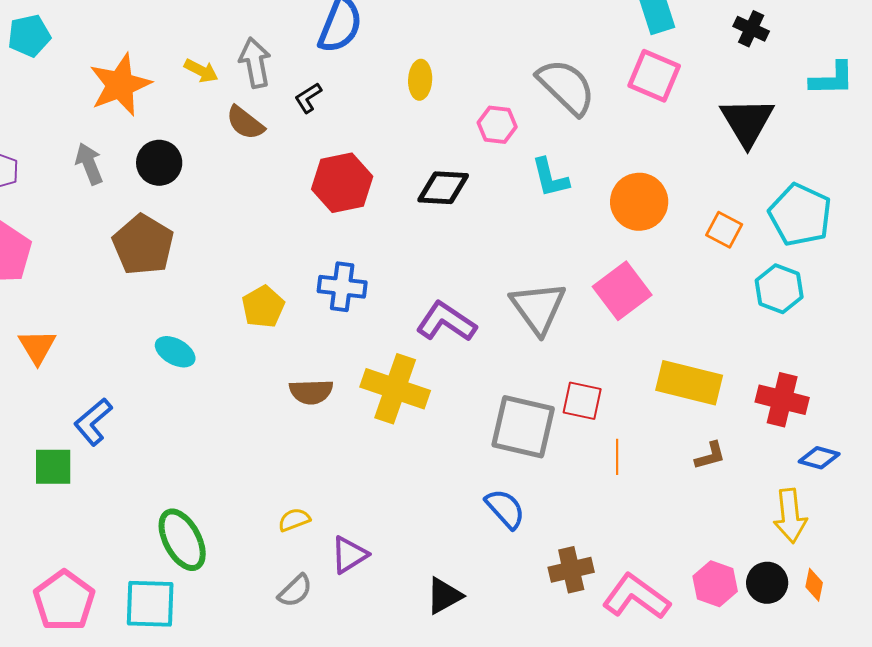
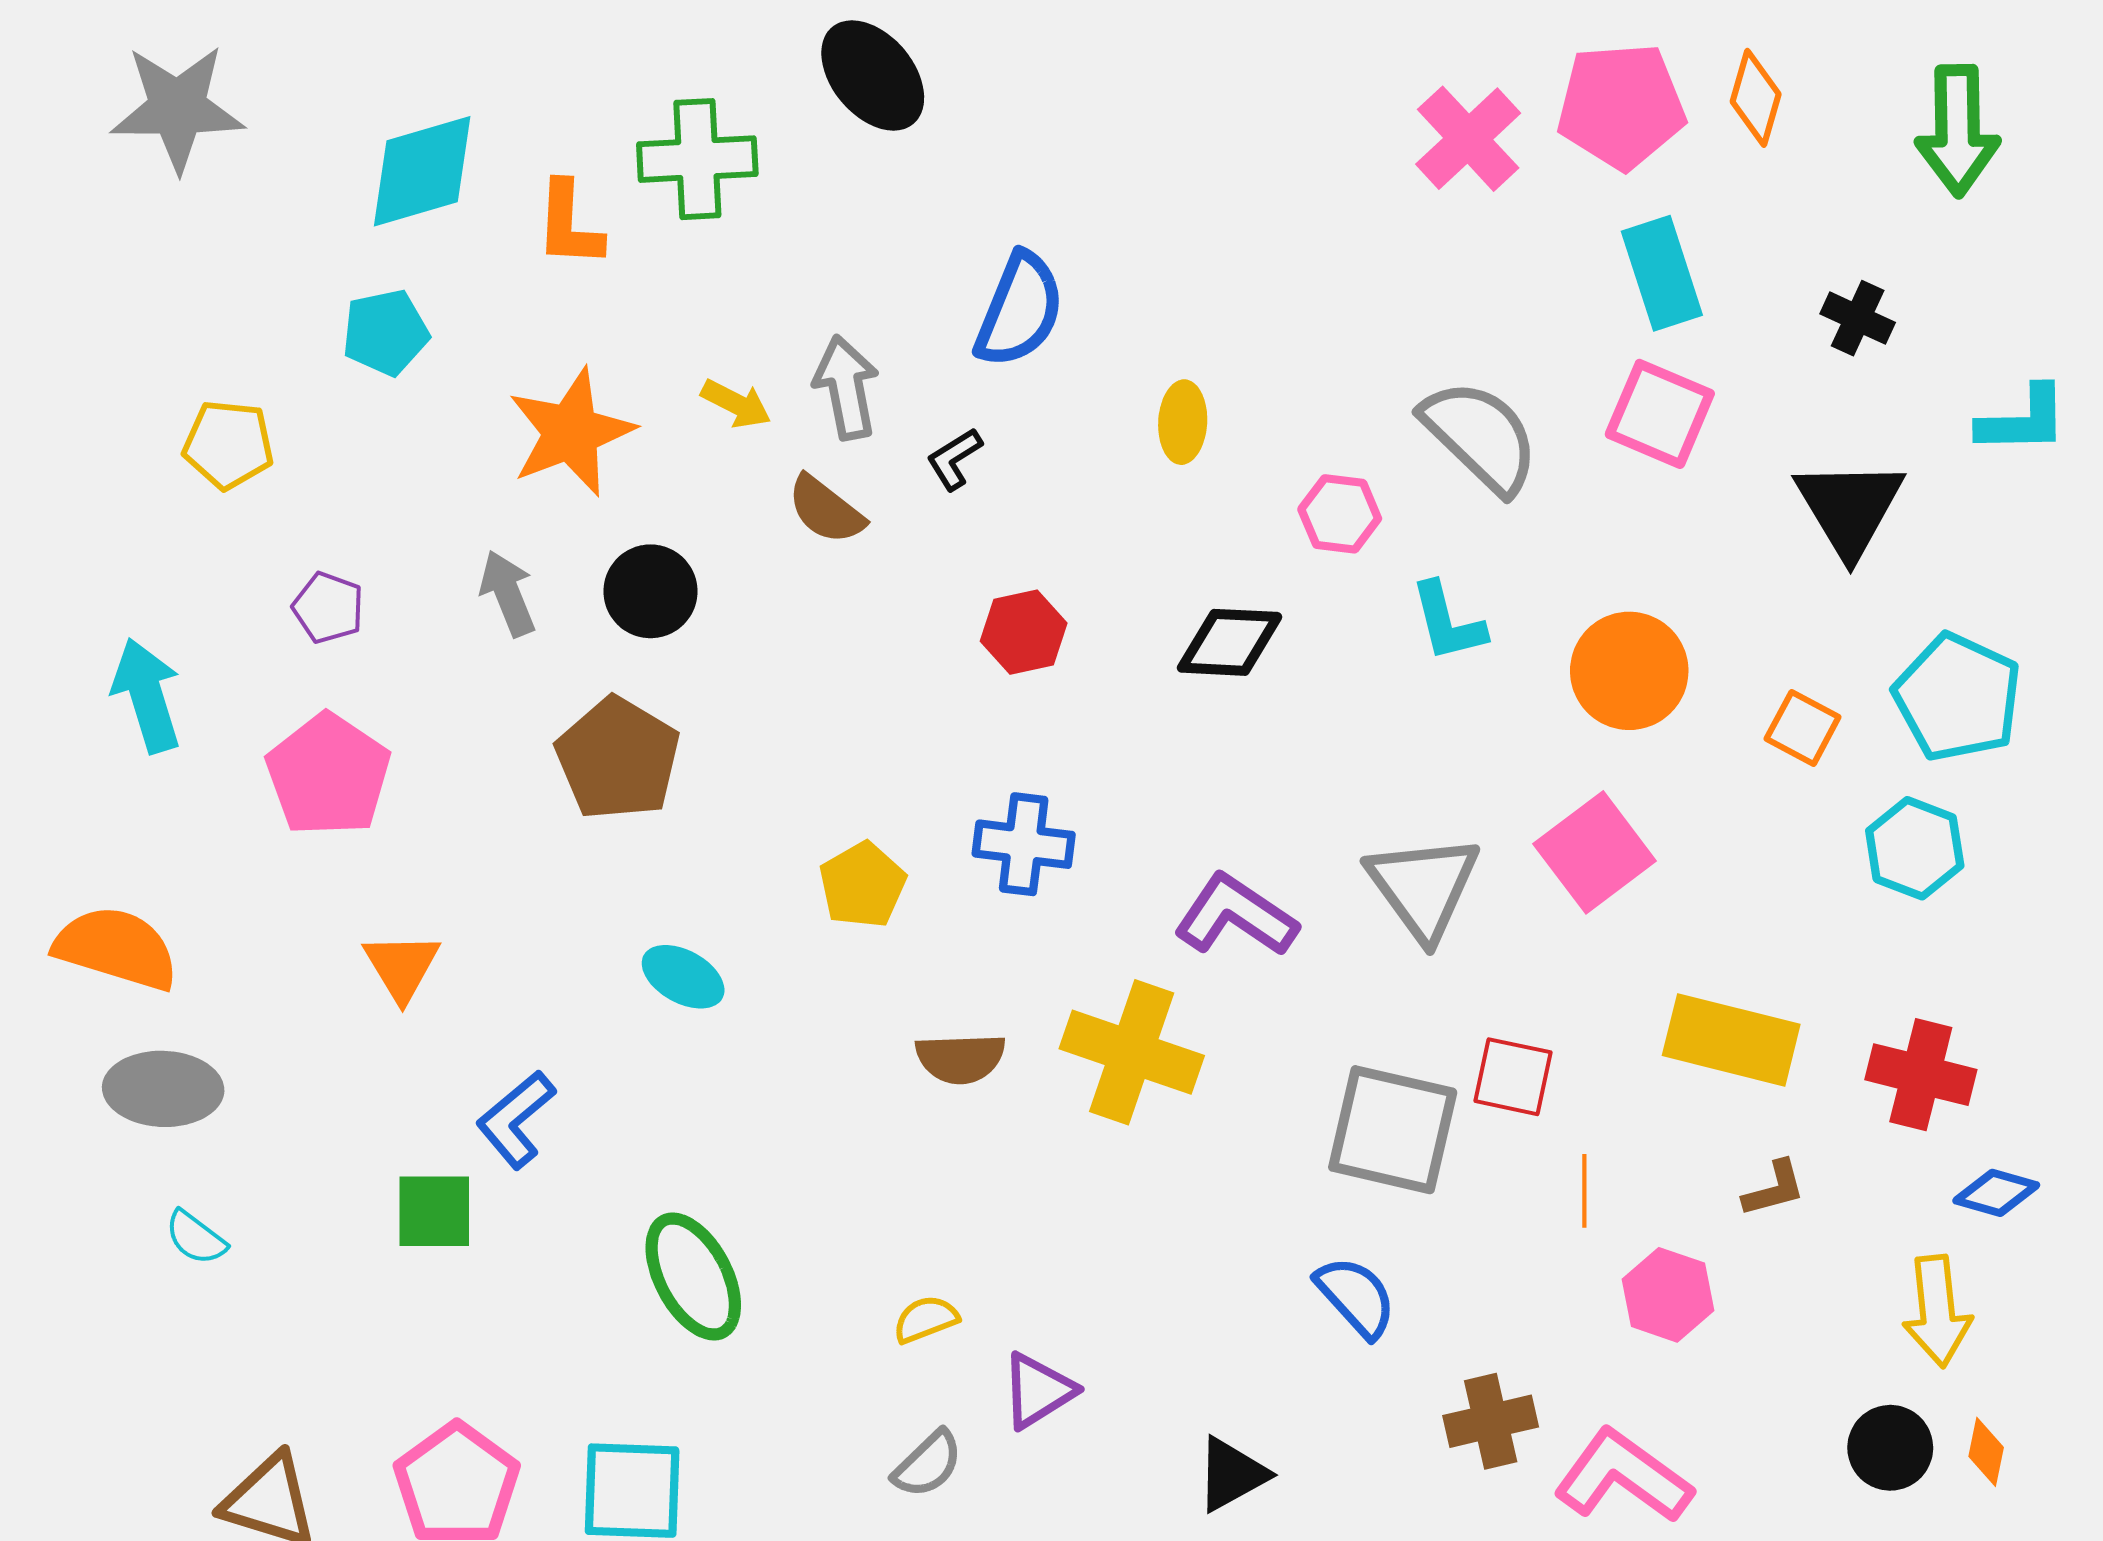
red hexagon: (342, 183) -> (1024, 632), size x0.7
green ellipse: (182, 540) -> (693, 1276), moved
pink hexagon: (715, 584) -> (1668, 1295), moved

